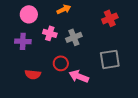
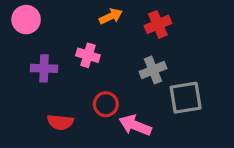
pink circle: (29, 14) -> (26, 20), moved
red cross: (110, 18) -> (158, 24), moved
gray cross: (74, 37) -> (153, 70), moved

